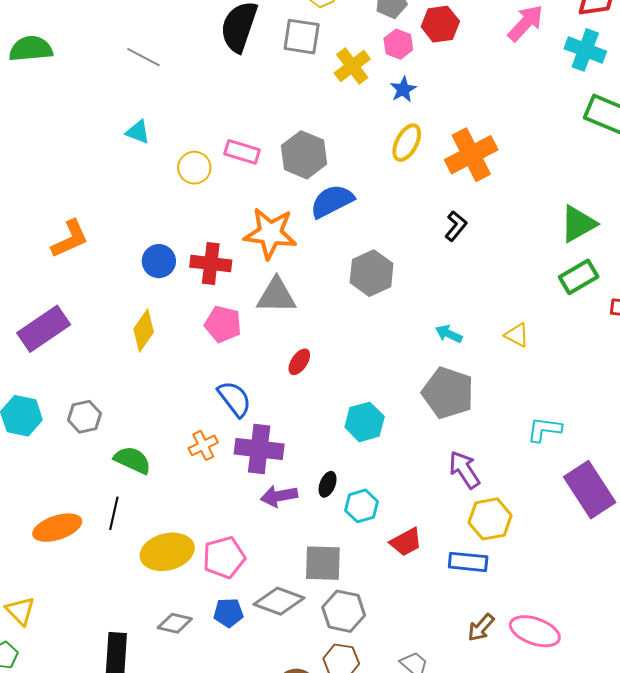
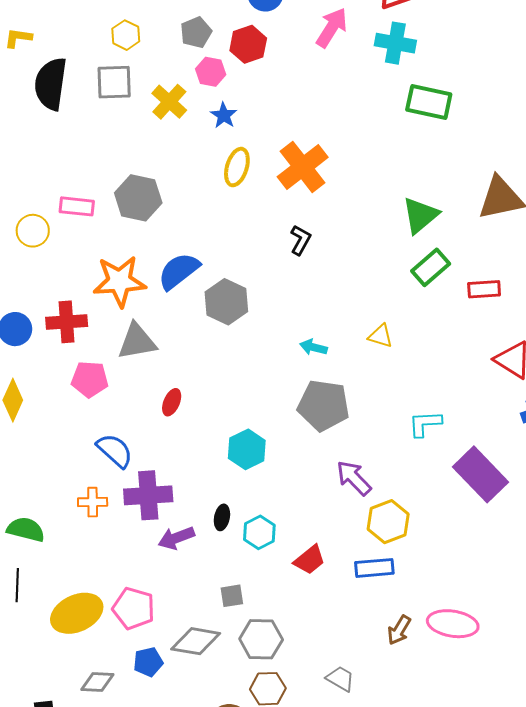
blue semicircle: (332, 201) -> (179, 271), moved
orange cross: (203, 445) -> (93, 502), turned 36
pink pentagon: (224, 557) -> (134, 608), turned -30
gray square: (323, 563) -> (232, 596), size x0.6

